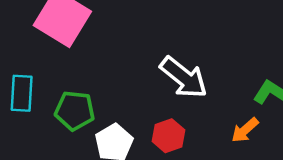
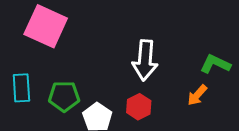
white arrow: (184, 77) -> (145, 60), turned 63

